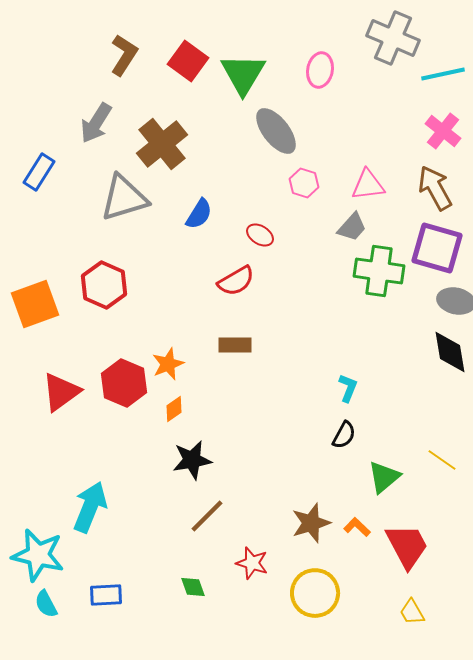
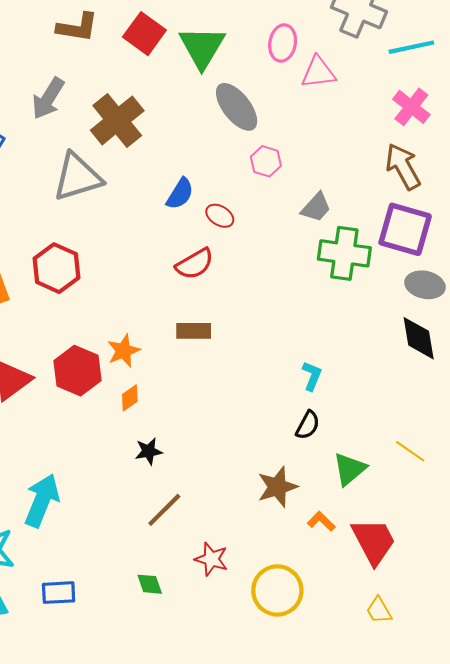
brown L-shape: (124, 55) -> (77, 27), turned 66
pink triangle: (368, 185) -> (318, 72), moved
blue semicircle: (199, 214) -> (180, 194), moved
black star: (192, 460) -> (149, 451), size x0.7
brown star: (311, 523) -> (277, 487), moved

